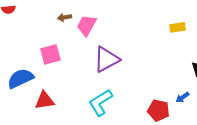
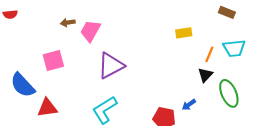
blue semicircle: (20, 78) -> (23, 85), turned -108

